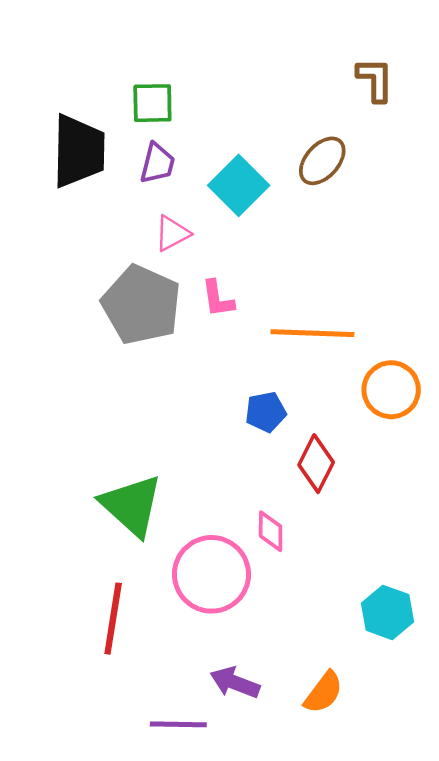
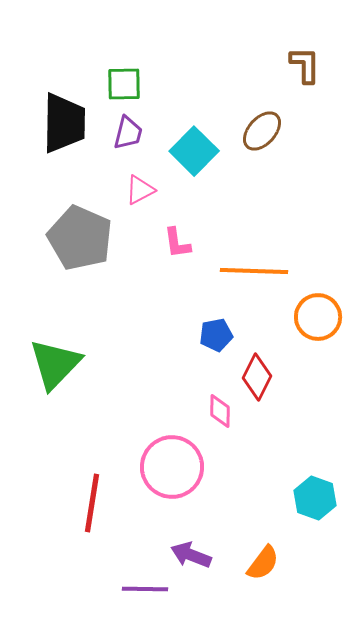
gray pentagon: (141, 305) -> (80, 238), moved
green triangle: (132, 505) -> (55, 364), moved, turned 32
pink diamond: (271, 531) -> (220, 411), moved

